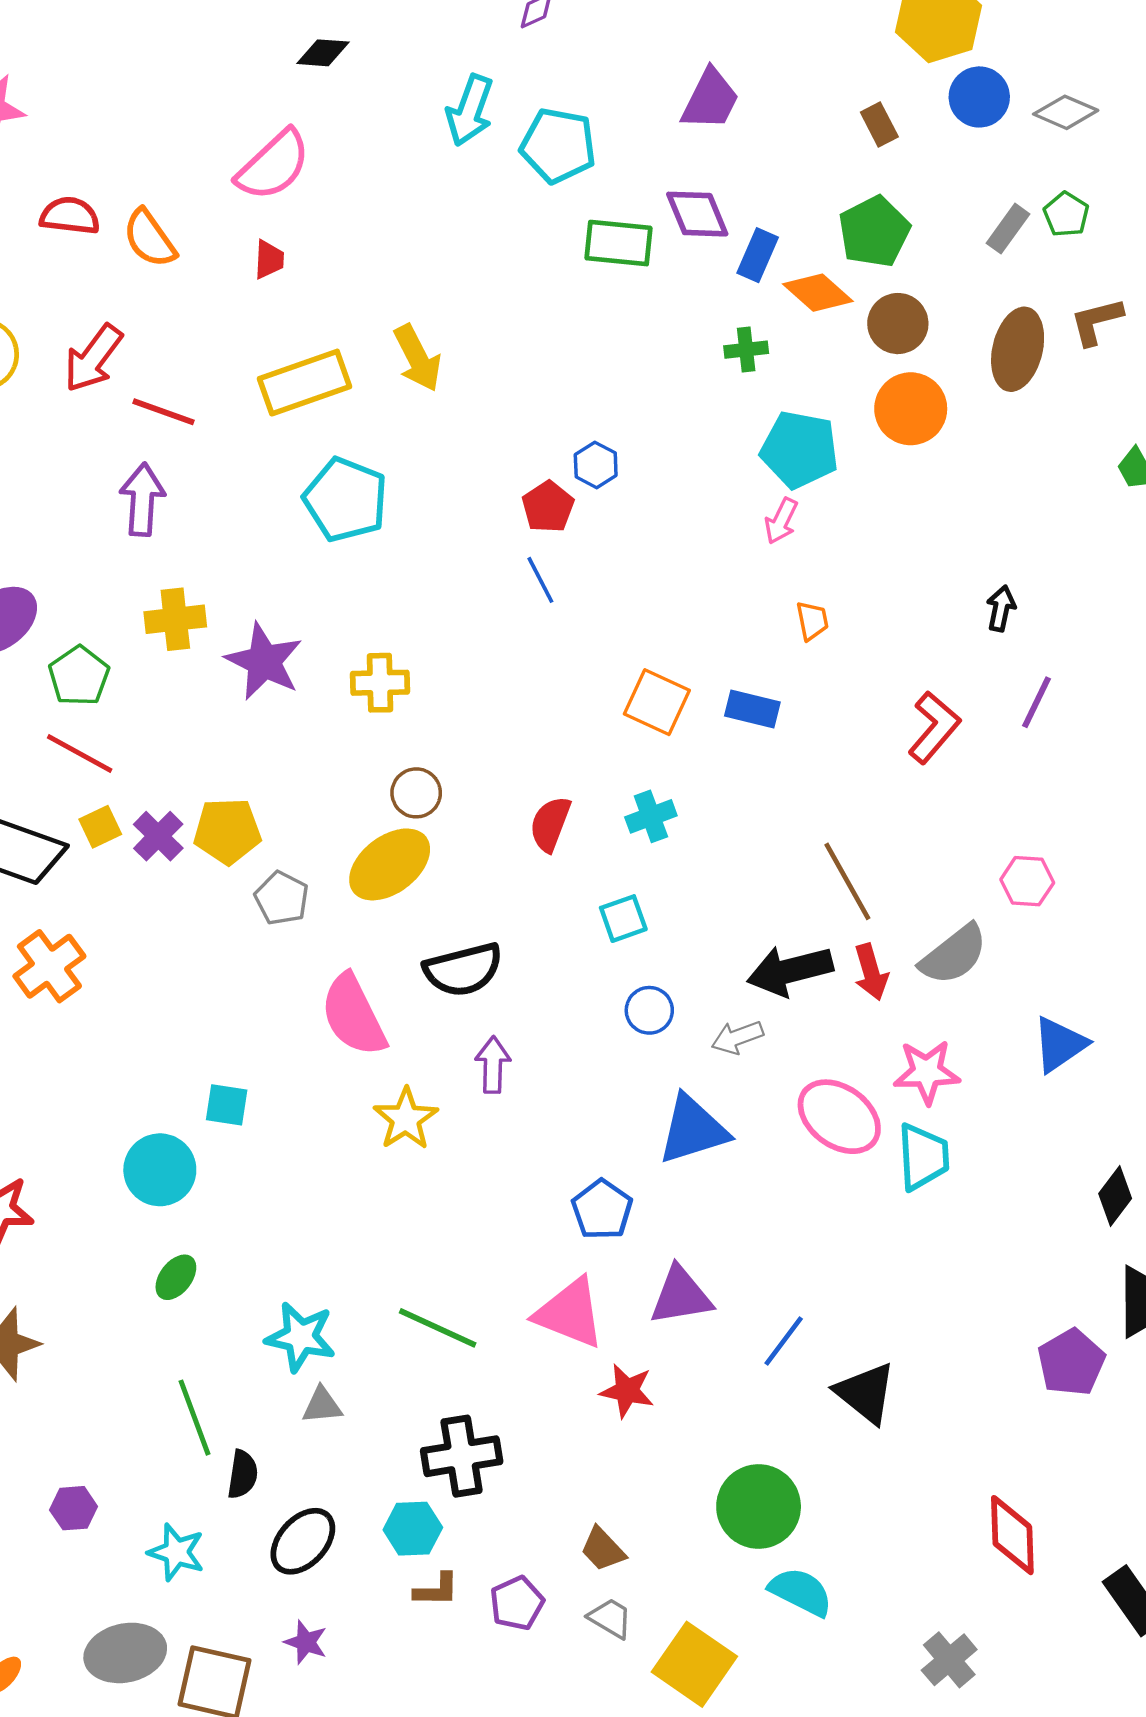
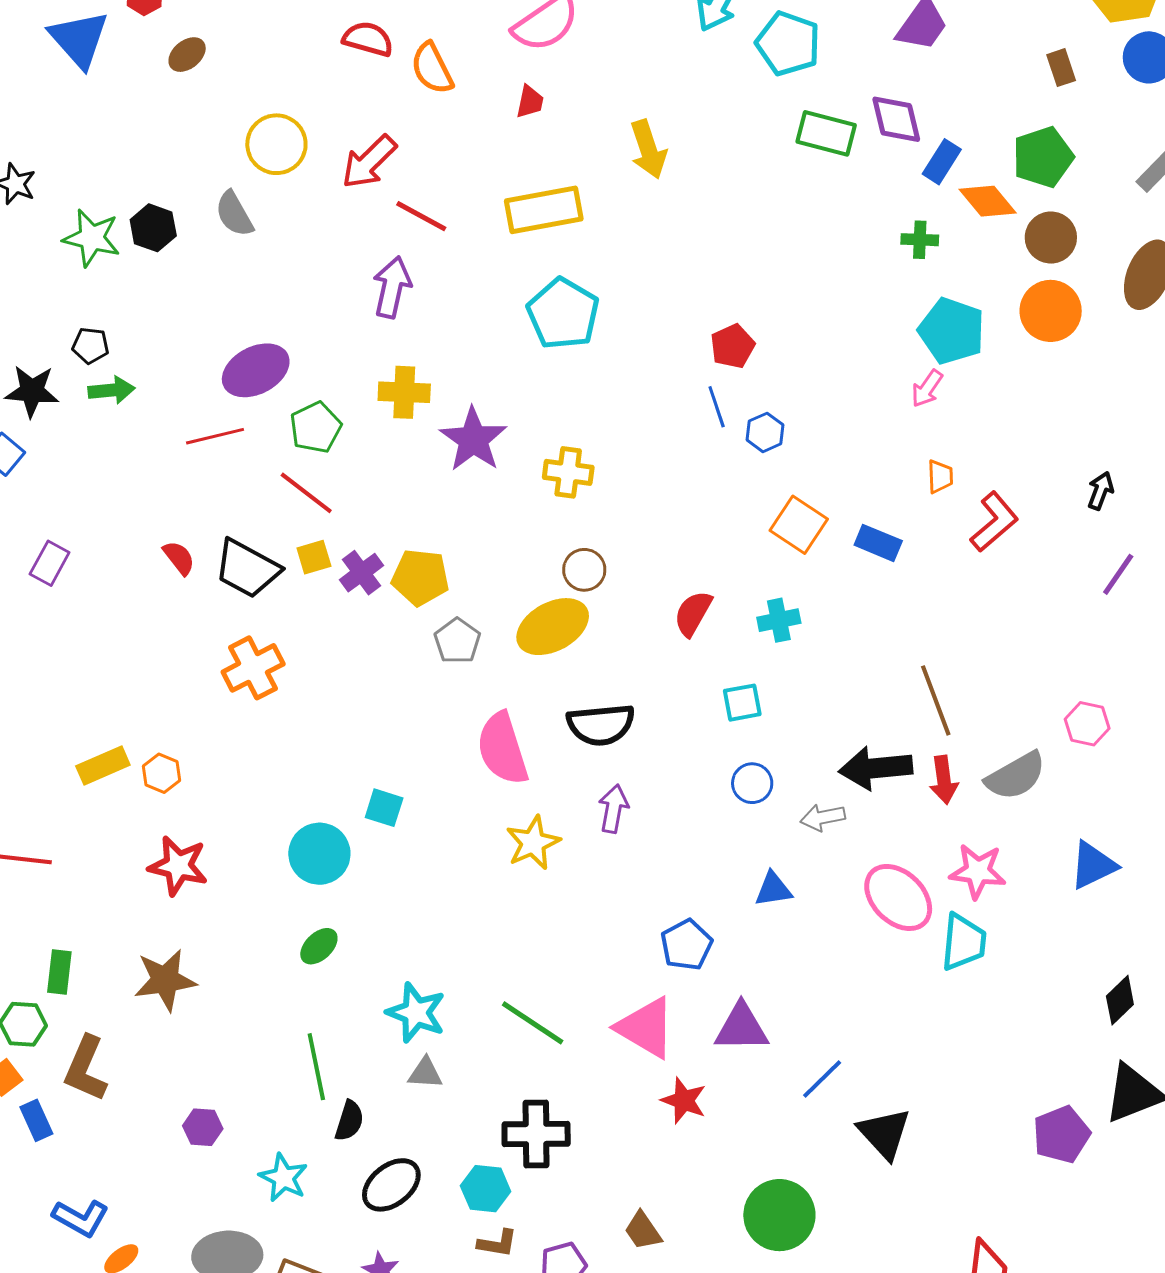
yellow arrow: (417, 358) -> (648, 149), moved
blue hexagon: (596, 465) -> (765, 432), moved
red L-shape: (934, 727) -> (994, 522), moved
blue triangle: (693, 1130) -> (773, 889), size x0.6

